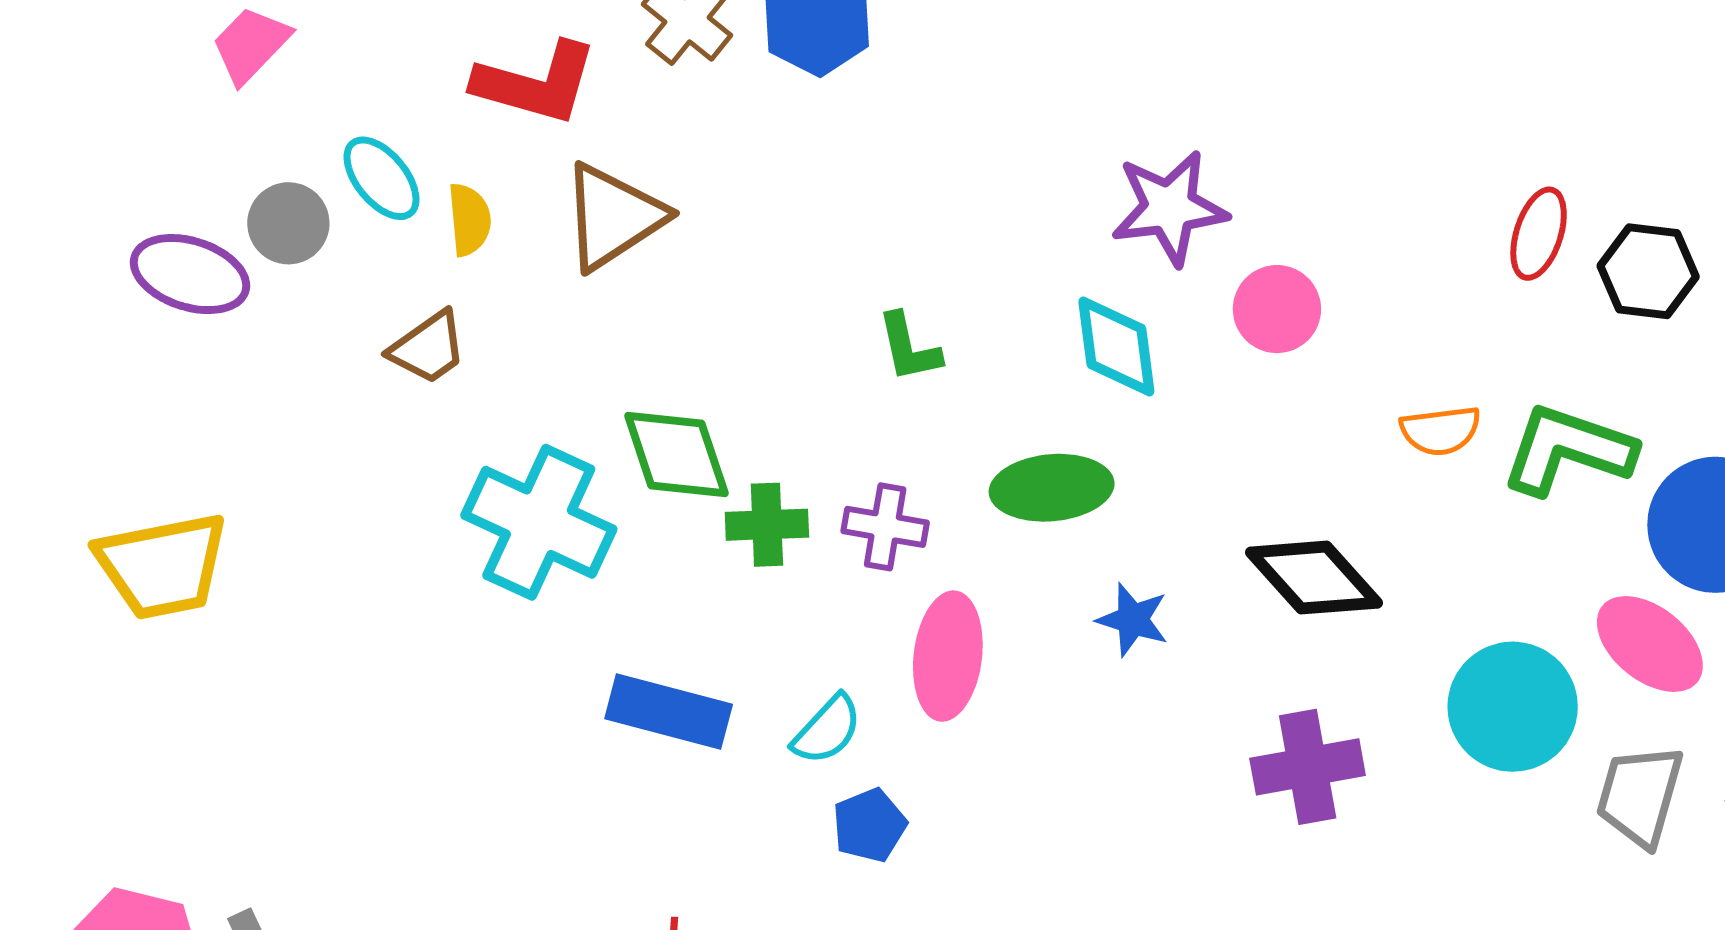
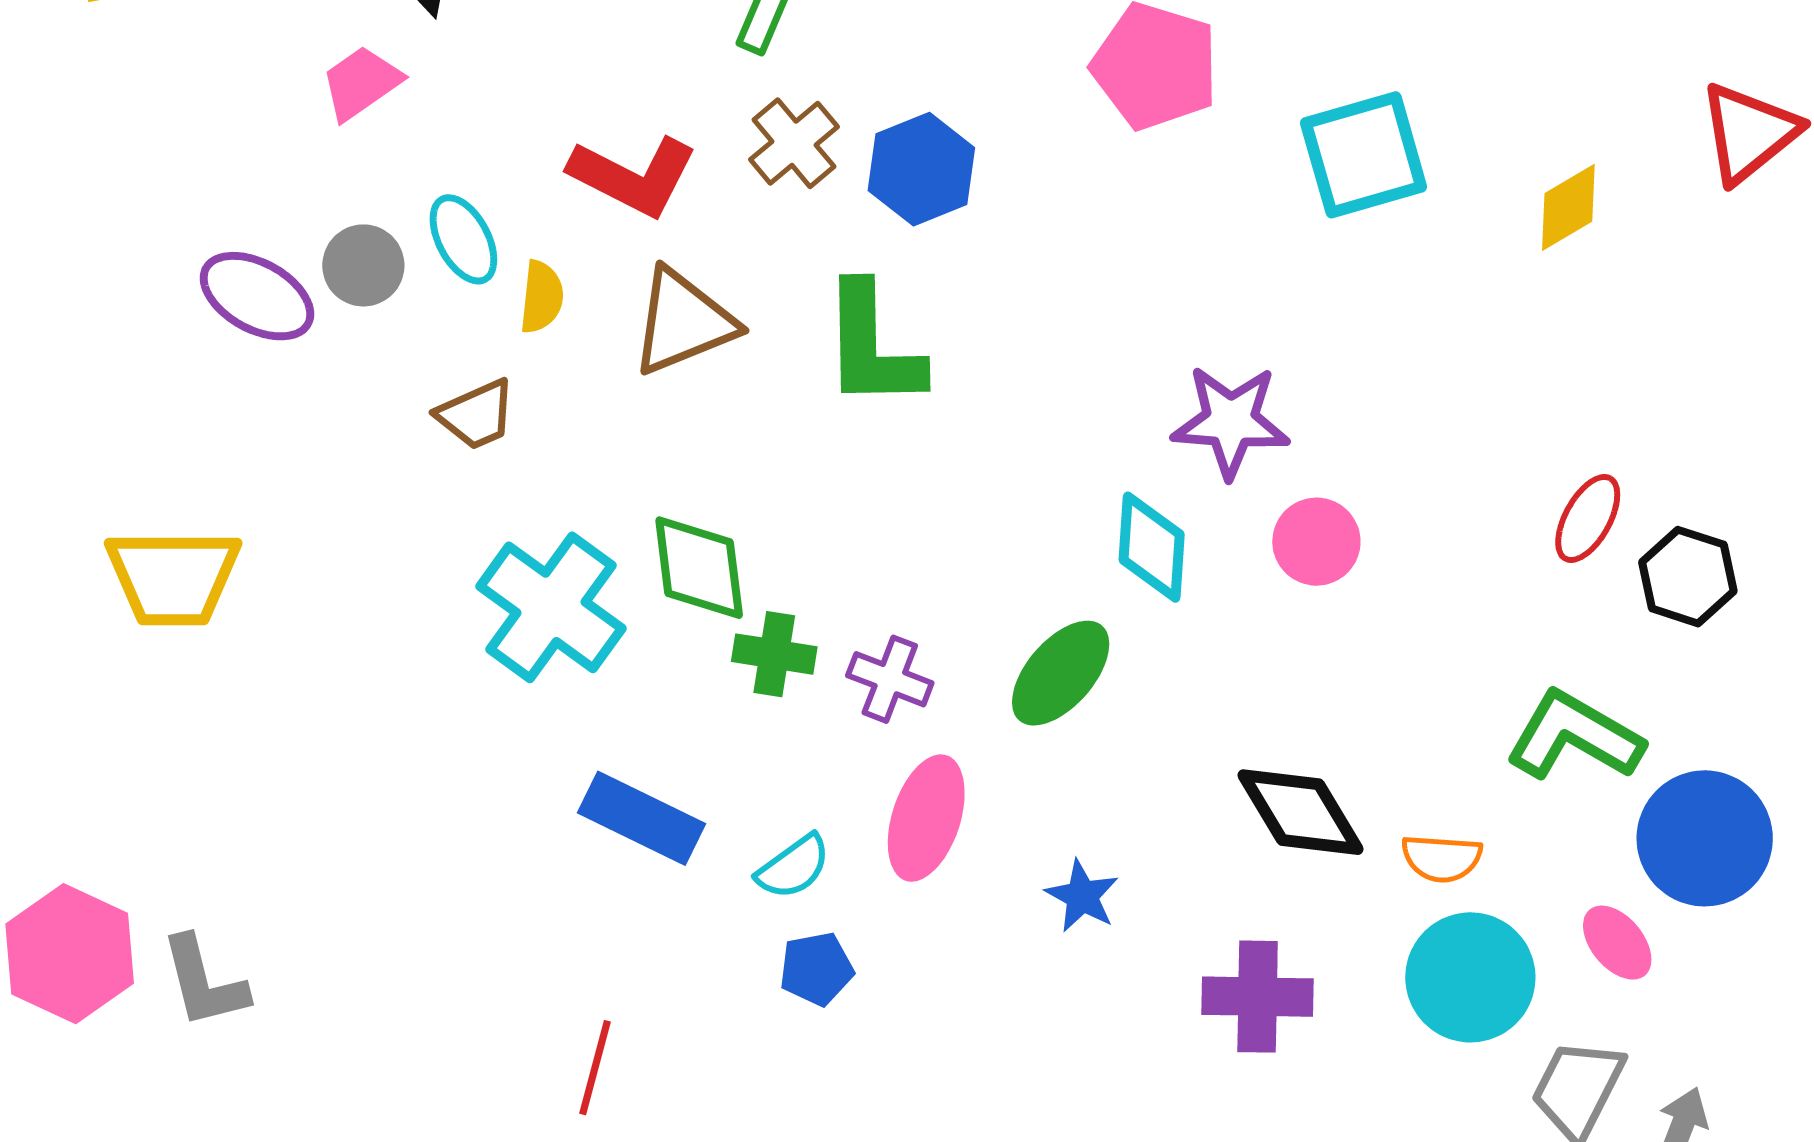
green L-shape: (909, 348) -> (872, 346), moved, size x1.8
orange semicircle: (1440, 431) -> (1442, 858), moved
green ellipse: (1052, 488) -> (1061, 673), turned -55
blue star: (1133, 620) -> (1082, 896), moved
pink ellipse: (1650, 644) -> (1617, 943), size x0.7

